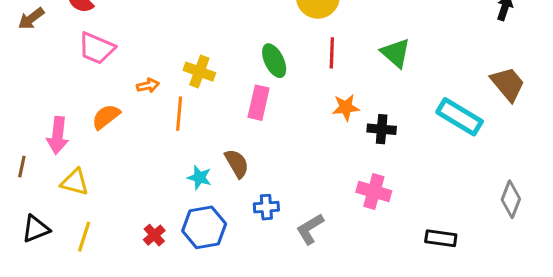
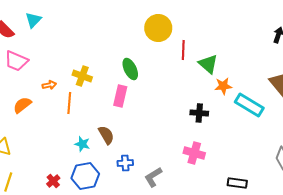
red line: (332, 53) -> (183, 50), moved
orange star: (346, 107) -> (223, 86), moved

